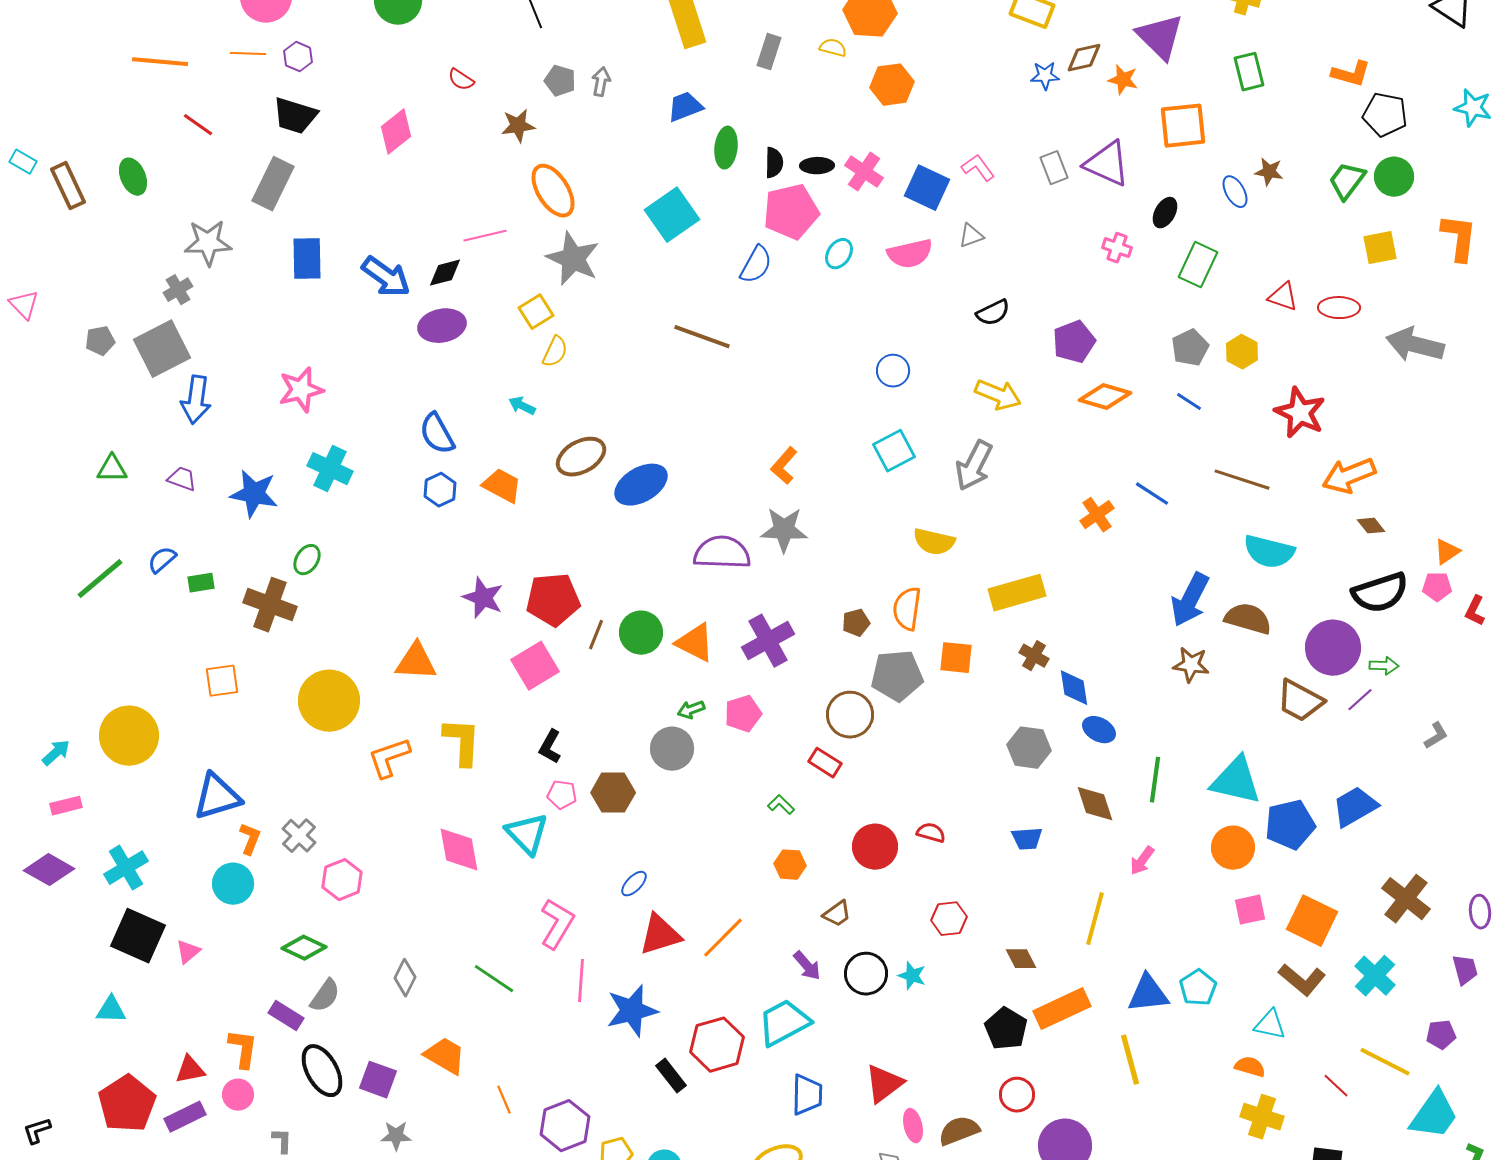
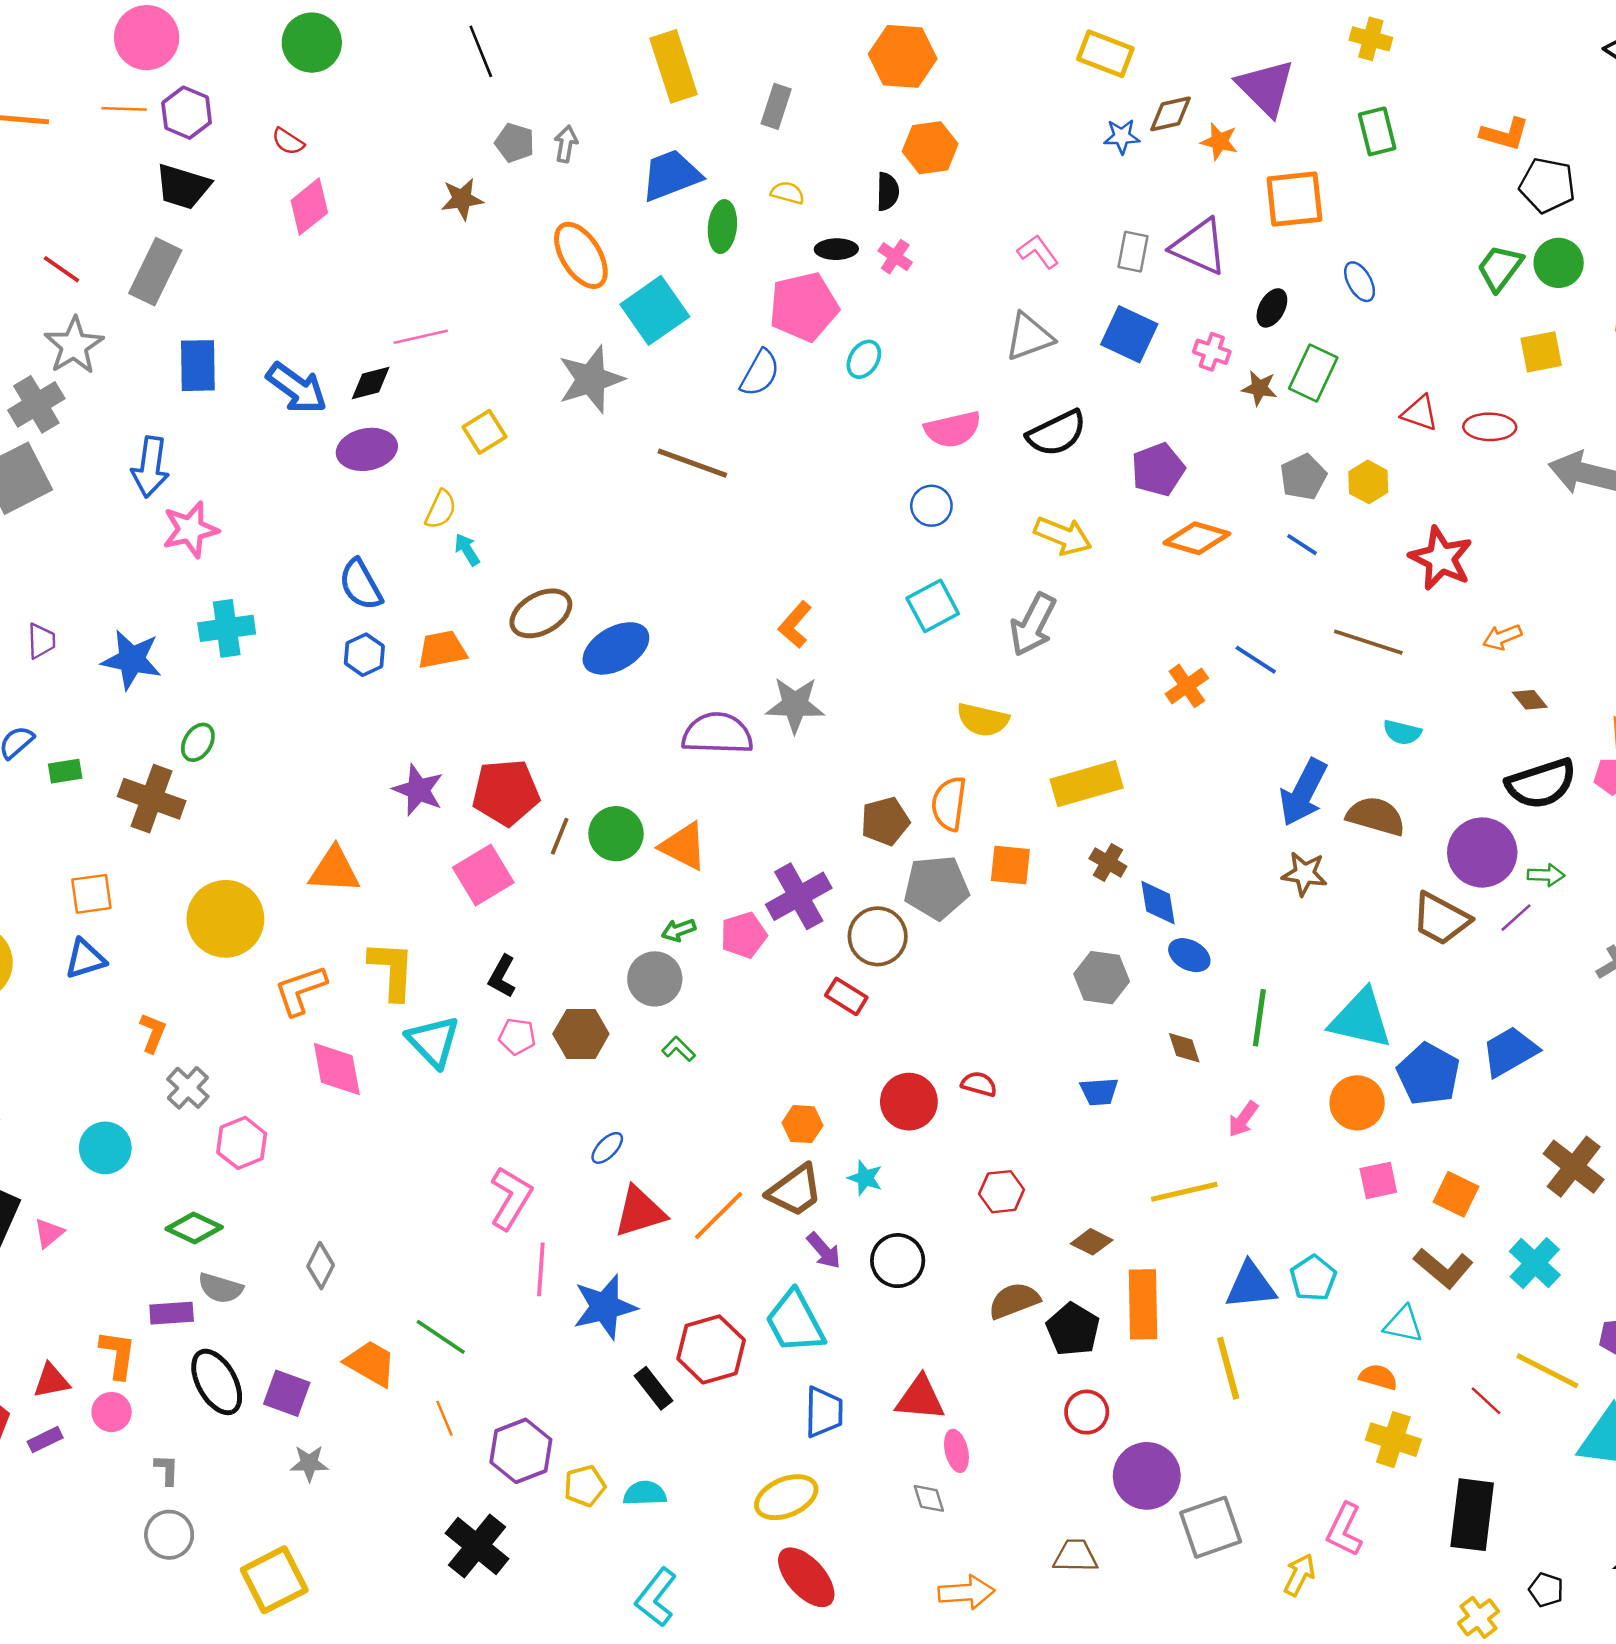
yellow semicircle: (833, 48) -> (787, 193), moved
purple hexagon: (298, 57) -> (187, 113), size x1.4
red semicircle: (461, 80) -> (288, 141), moved
blue trapezoid: (685, 107) -> (671, 175), size x1.4
red line: (198, 125) -> (61, 269), moved
black semicircle: (774, 163) -> (888, 192), moved
gray rectangle: (1054, 168) -> (1133, 252), turned 32
pink cross: (864, 172) -> (895, 257), size x0.7
brown star: (1269, 172) -> (1259, 388), moved
blue square: (927, 188) -> (1129, 334), moved
orange ellipse: (553, 191) -> (581, 255), moved
gray triangle: (971, 236) -> (1029, 337), size x1.6
gray star: (208, 243) -> (74, 346), turned -30
pink semicircle: (910, 254) -> (953, 429), moved
gray star: (573, 259) -> (591, 379), moved, turned 30
gray cross: (178, 290) -> (36, 404), size x1.5
black semicircle: (993, 313) -> (1057, 433), size x1.4
yellow semicircle: (555, 352) -> (441, 509), moved
blue arrow: (196, 400) -> (150, 467), moved
cyan arrow: (522, 406) -> (467, 550), turned 32
cyan cross: (330, 469) -> (227, 628), turned -33
orange arrow: (1349, 476) -> (1502, 637), size x0.6
purple trapezoid: (182, 479) -> (41, 641), turned 68
orange trapezoid: (502, 486) -> (442, 650), turned -39
cyan semicircle: (1269, 552) -> (1402, 732), size x0.6
brown pentagon: (856, 623) -> (885, 821), size x1.4
purple cross: (768, 641) -> (799, 896), moved
blue triangle: (217, 797) -> (85, 959), moved, size x0.7
brown diamond: (1095, 804) -> (1184, 1048), size x0.7
green L-shape: (781, 805) -> (679, 1049), moved
blue pentagon: (1290, 825) -> (1428, 1074), turned -30
cyan triangle: (527, 834) -> (433, 1042), moved
orange L-shape: (250, 839) -> (153, 1033), moved
pink diamond: (459, 850) -> (337, 1069), moved
brown trapezoid: (837, 914) -> (795, 1190), moved, size x1.6
yellow line: (1095, 919) -> (1184, 1192), turned 62
orange square: (1312, 921) -> (1456, 1194), size x0.7
brown diamond: (1021, 959) -> (1092, 1242), turned -36
cyan star: (912, 976) -> (865, 1178), moved
green line: (494, 979) -> (441, 1337), moved
gray semicircle: (325, 996) -> (220, 1288), turned 72
orange rectangle: (1062, 1009) -> (1143, 1304), turned -66
purple rectangle: (286, 1016) -> (172, 1313), turned -36
cyan trapezoid: (784, 1023) -> (795, 1322), turned -90
red triangle: (884, 1084) -> (920, 1398), turned 42
purple rectangle: (185, 1117) -> (45, 1440), size x0.7
brown semicircle: (959, 1131) -> (1014, 1301), moved

